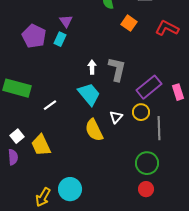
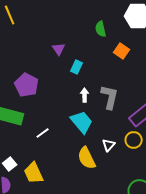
purple pentagon: (34, 36) -> (27, 85), moved
cyan rectangle: (60, 39) -> (77, 67), moved

